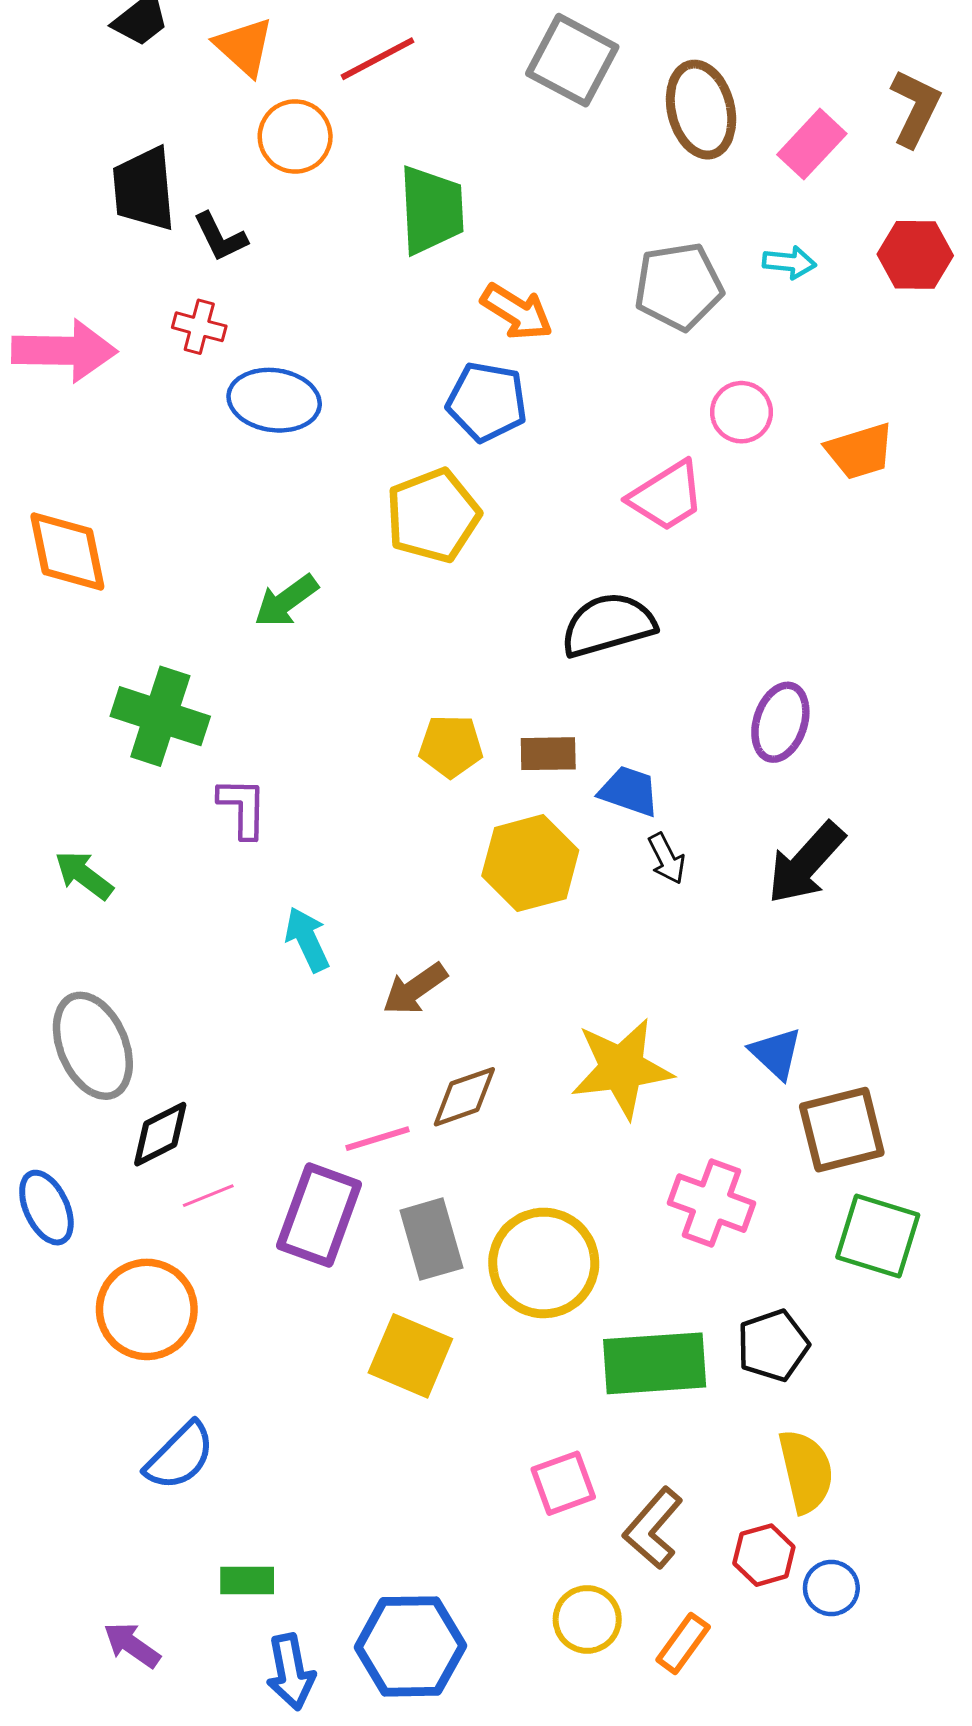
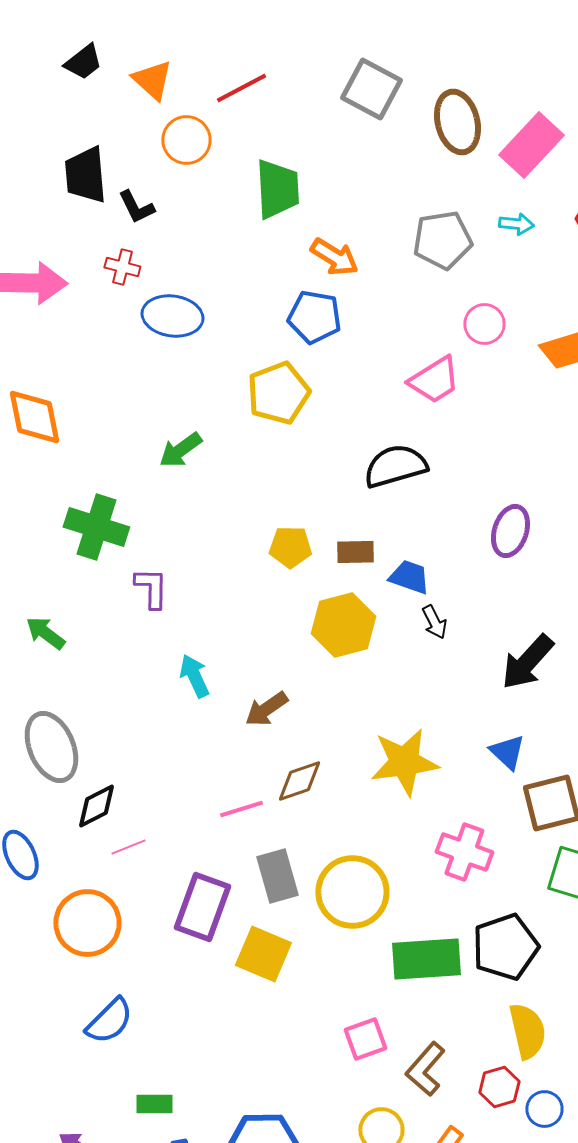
pink rectangle: (812, 144) -> (531, 145), size x1.4
black arrow: (806, 863) -> (527, 662), moved
purple rectangle: (319, 1215) -> (202, 907), moved
black pentagon: (773, 1345) -> (505, 947), size x1.4

